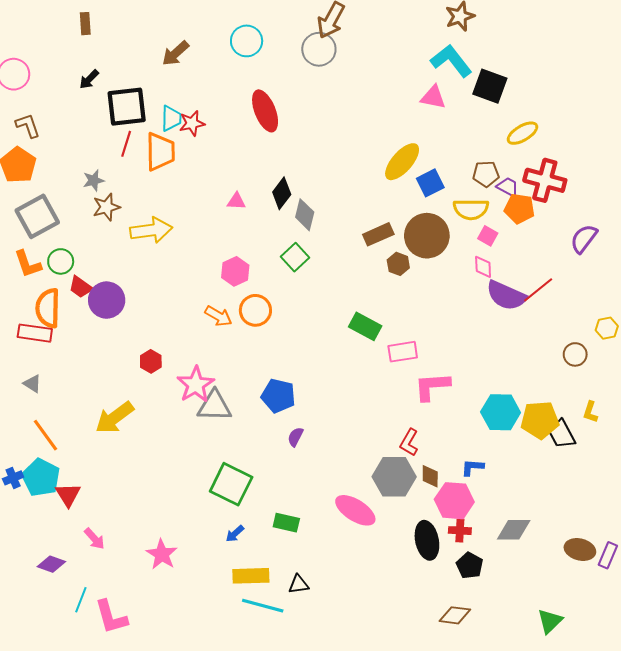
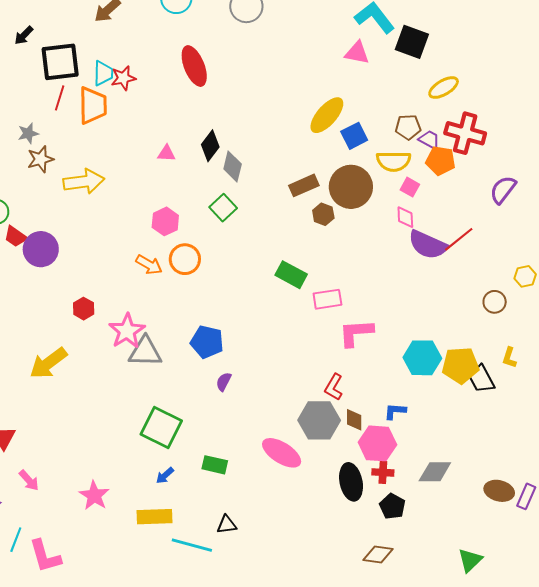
yellow rectangle: (251, 576) -> (154, 517), moved

